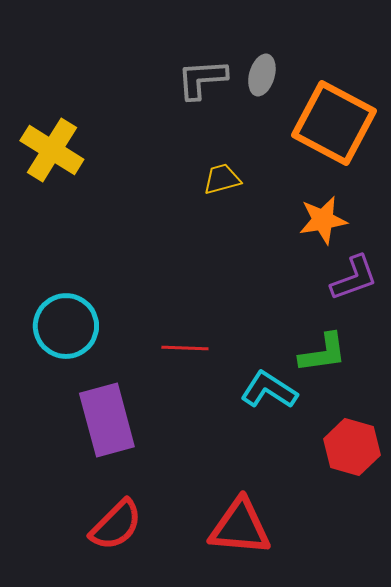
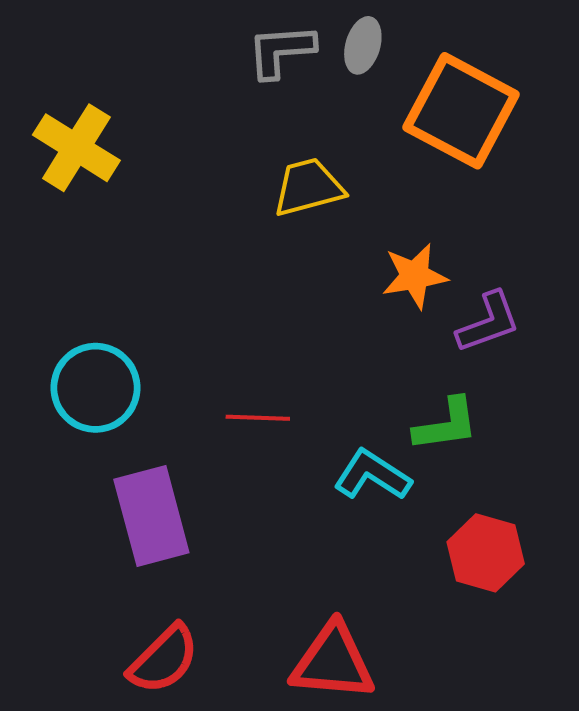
yellow trapezoid: (222, 179) -> (308, 187), size x1.4
orange star: (323, 220) -> (415, 276), moved

